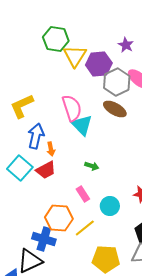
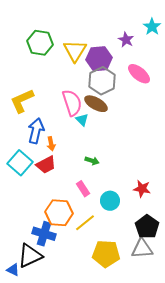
green hexagon: (56, 39) -> (40, 43), moved
gray hexagon: (117, 82) -> (102, 81), moved
brown ellipse: (115, 109) -> (96, 104), moved
cyan triangle: (82, 125) -> (82, 120), size x0.6

